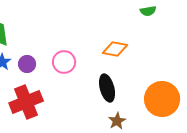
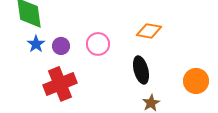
orange circle: (162, 99) -> (196, 81), size x0.7

